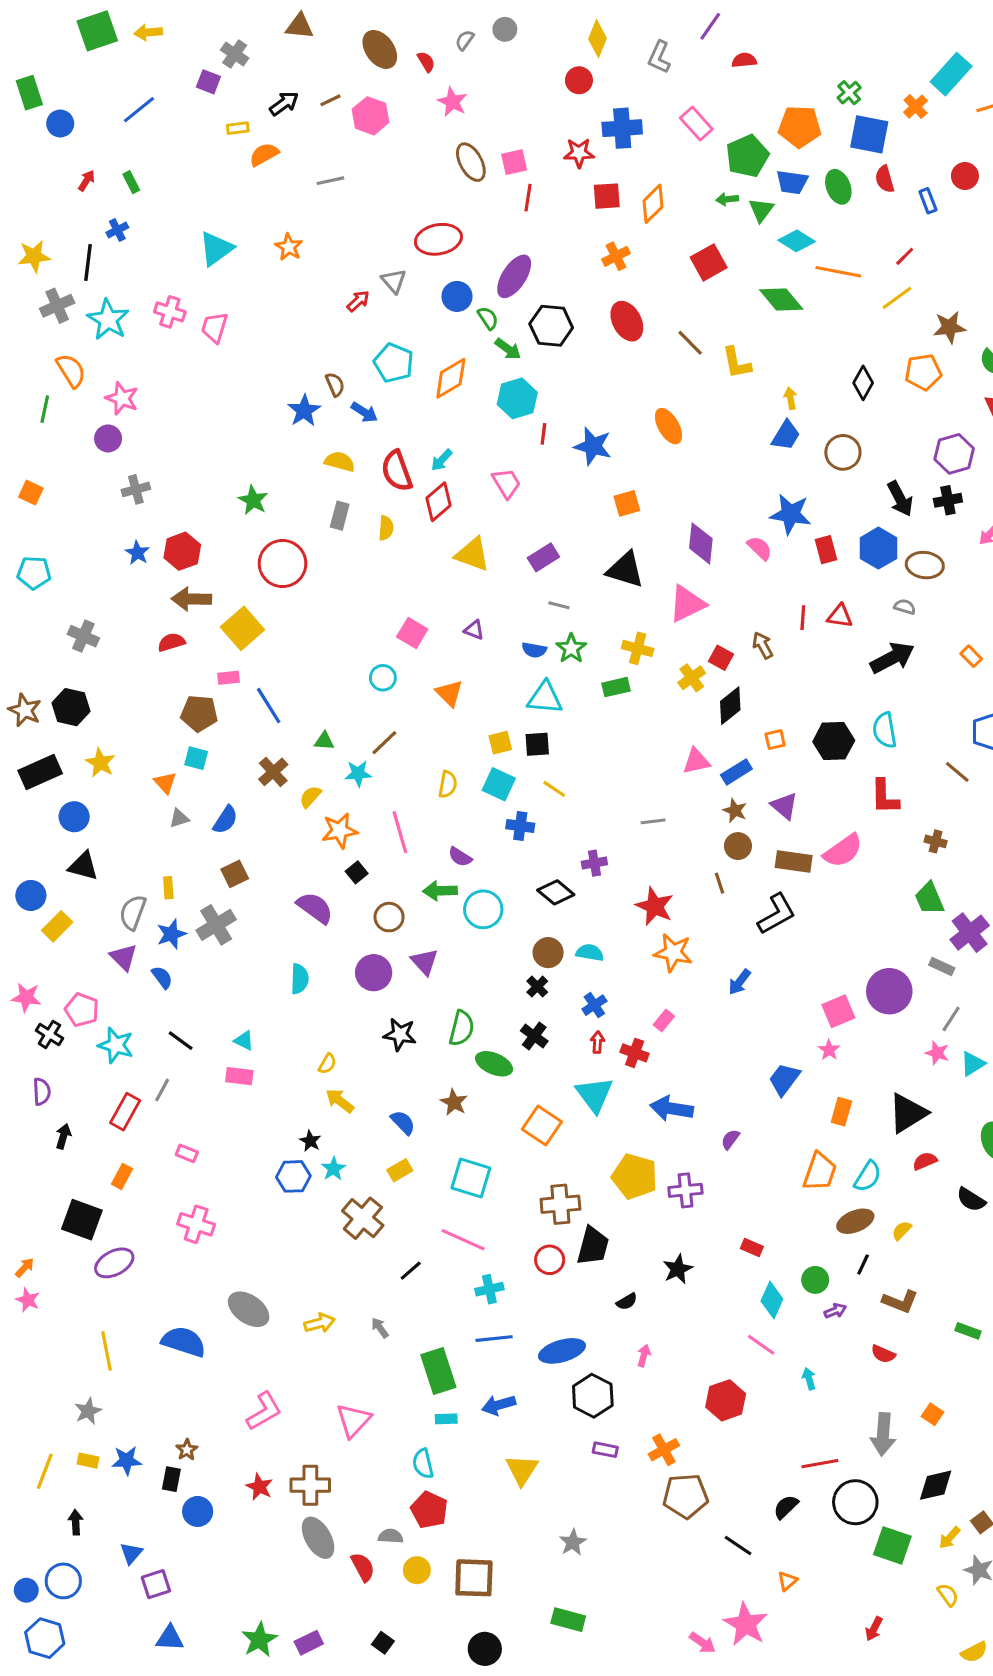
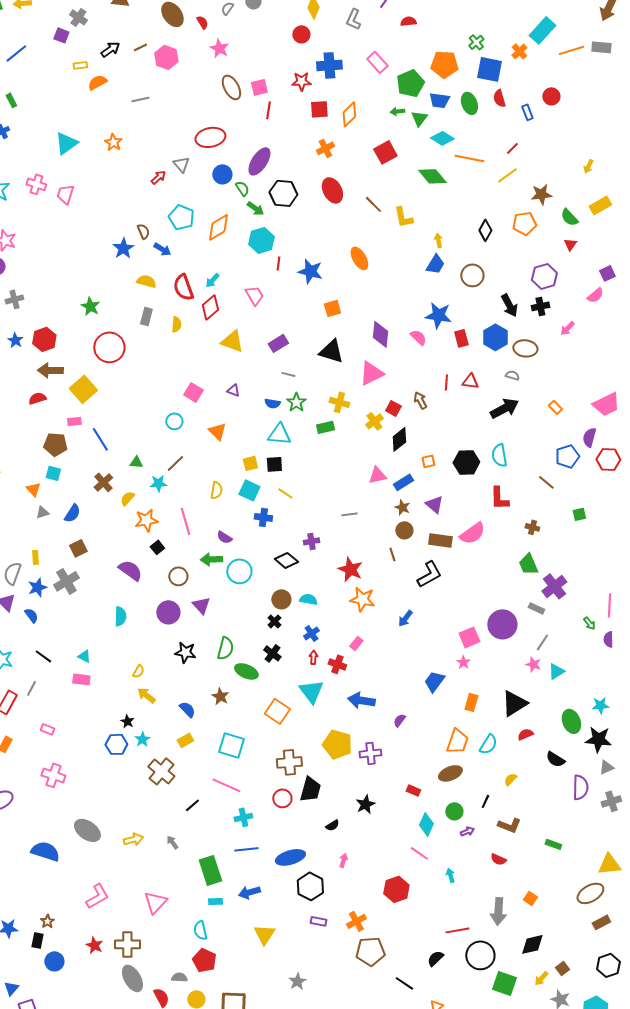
brown ellipse: (855, 1221) -> (450, 773), moved

